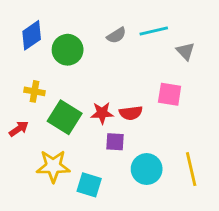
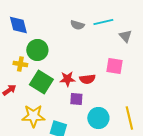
blue diamond: (32, 35) -> (18, 25), turned -70
gray semicircle: (116, 35) -> (77, 25), turned 48
green circle: (68, 50) -> (37, 50), moved

